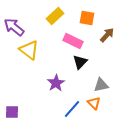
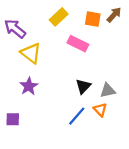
brown arrow: (107, 35) -> (114, 15), moved
black triangle: (80, 62) -> (83, 86), moved
purple star: (56, 83) -> (29, 86), moved

